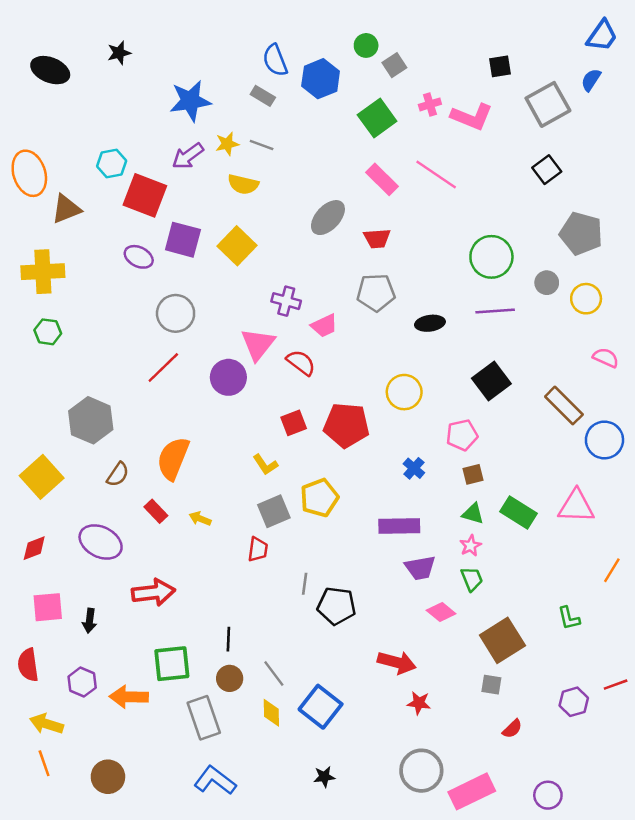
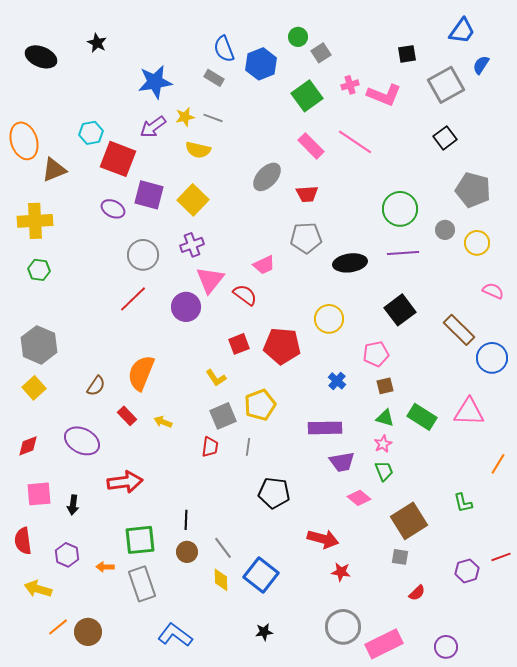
blue trapezoid: (602, 36) -> (462, 31), moved
black star: (119, 53) -> (97, 43), turned -30
purple cross: (286, 301) -> (192, 245), moved, turned -35
black ellipse: (430, 323) -> (350, 263), size x1.4
gray hexagon: (91, 420) -> (39, 345), moved
yellow square: (42, 477) -> (34, 388), size x0.7
gray line: (305, 584) -> (248, 447), moved
orange arrow: (129, 697) -> (105, 567), size x0.6
gray rectangle: (204, 718) -> (142, 584), moved
orange line: (44, 763) -> (58, 627), moved, turned 70

